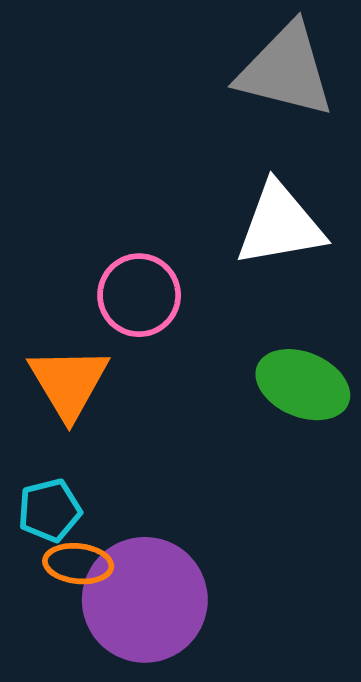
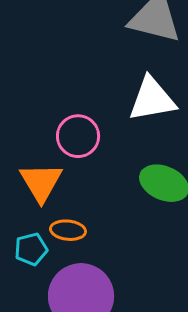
orange ellipse: (78, 564) -> (68, 230), moved

